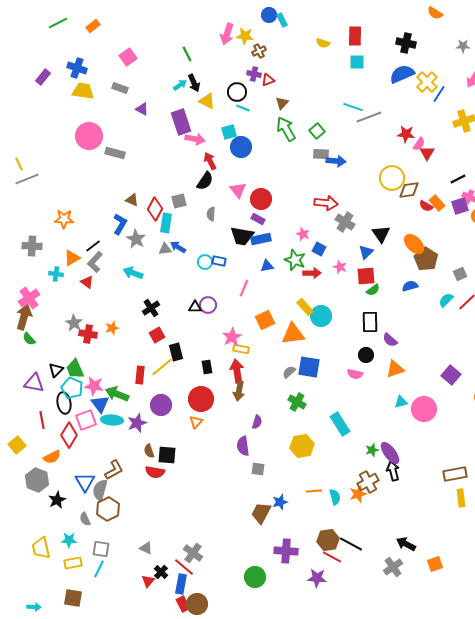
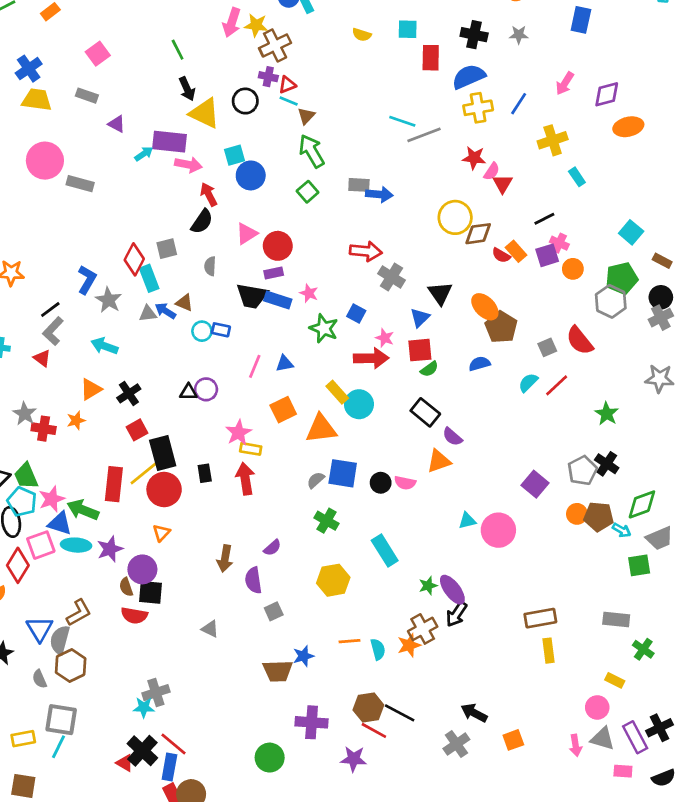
red rectangle: (355, 36) -> (431, 58), moved
gray star: (463, 46) -> (519, 35), moved
brown cross: (259, 51) -> (275, 46), size x1.6
cyan square: (357, 62) -> (408, 29), moved
blue cross: (77, 68) -> (29, 69), turned 36
yellow cross: (427, 82) -> (478, 108), moved, turned 35
cyan arrow: (180, 85) -> (144, 154), moved
yellow triangle: (207, 101) -> (205, 113), size x1.4
cyan line: (243, 108) -> (289, 101), moved
purple rectangle: (181, 122) -> (169, 142), turned -65
green square: (317, 131) -> (308, 192), moved
pink triangle: (238, 190) -> (247, 234), turned 36
brown triangle: (132, 200) -> (184, 303), moved
purple rectangle: (258, 219) -> (274, 273), turned -40
cyan rectangle: (166, 223) -> (149, 278), turned -30
pink star: (303, 234) -> (309, 293), moved
blue rectangle: (261, 239) -> (278, 300), turned 30
orange triangle: (72, 258) -> (91, 389), moved
blue triangle: (267, 266) -> (285, 364), moved
red arrow: (312, 273) -> (371, 358), moved, size x1.4
black rectangle: (370, 322) -> (425, 412), turned -50
black rectangle: (176, 352) -> (163, 453), size x1.4
black circle: (366, 355) -> (381, 483), moved
orange triangle: (395, 369) -> (439, 461), moved
red rectangle: (140, 375) -> (114, 484), size x1.4
pink star: (94, 386) -> (52, 499), turned -30
brown arrow: (239, 391) -> (225, 559), moved
red circle: (201, 399) -> (164, 490), moved
blue triangle: (100, 404) -> (60, 523), turned -36
purple circle: (161, 405) -> (142, 569), moved
orange triangle: (196, 422) -> (161, 533), moved
purple semicircle: (257, 422) -> (272, 548), turned 32
gray square: (258, 469) -> (274, 611), turned -32
black arrow: (393, 471) -> (456, 614), turned -132
brown trapezoid: (261, 513) -> (278, 671), turned -120
cyan star: (69, 540) -> (144, 707), moved
gray triangle: (146, 548) -> (210, 629), moved
gray square: (101, 549) -> (61, 720), size x1.4
gray cross: (193, 553) -> (156, 693), moved, turned 36
black cross: (161, 572) -> (142, 751), size x1.6
red triangle: (148, 581) -> (125, 763), turned -40

